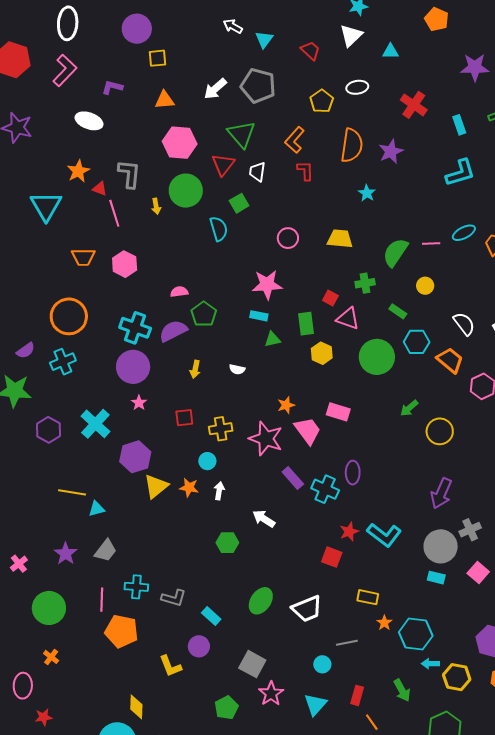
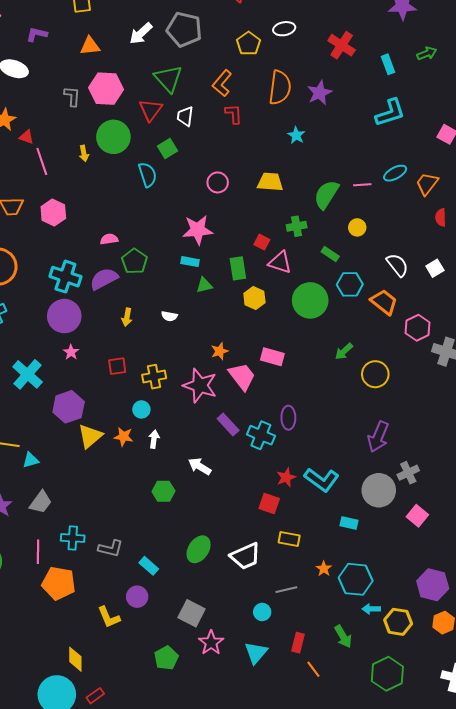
gray L-shape: (129, 174) -> (72, 96), moved, size x0.7
cyan rectangle: (436, 578) -> (349, 523), moved
yellow rectangle: (368, 597) -> (289, 539), moved

